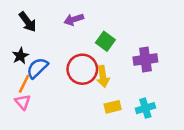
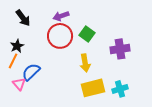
blue semicircle: (37, 68) -> (31, 72), moved
red circle: (82, 69) -> (60, 36), moved
orange line: (24, 84) -> (13, 61), moved
yellow rectangle: (113, 107) -> (93, 88), size x1.6

